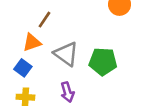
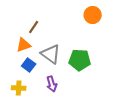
blue square: (23, 68) -> (29, 65), moved

